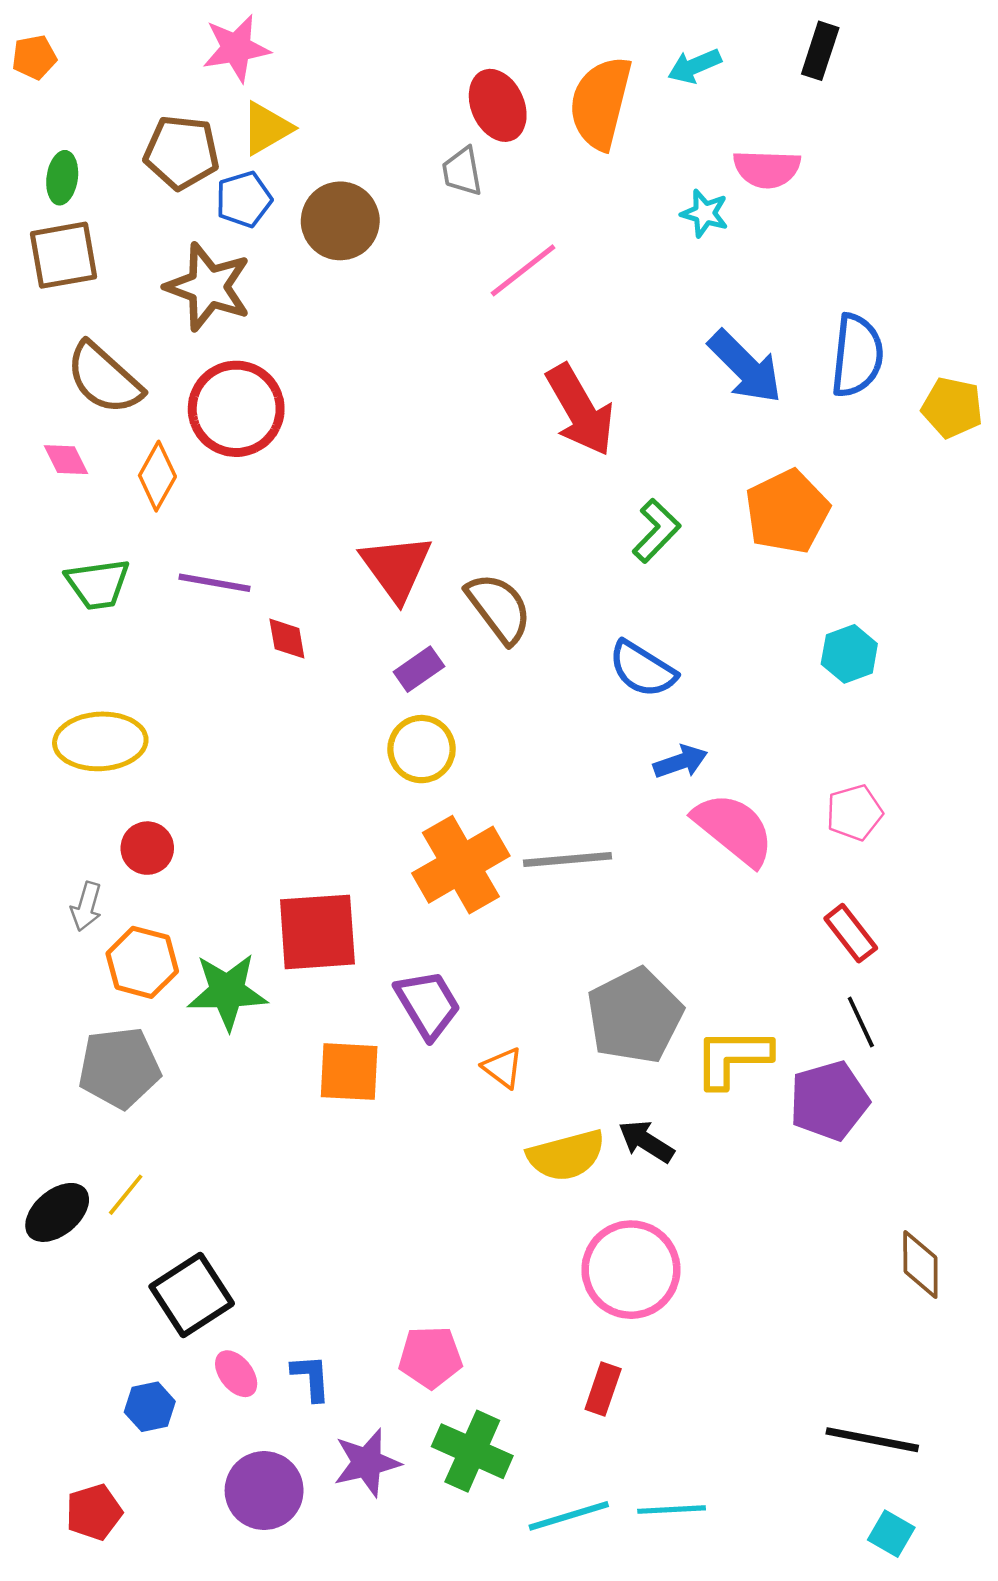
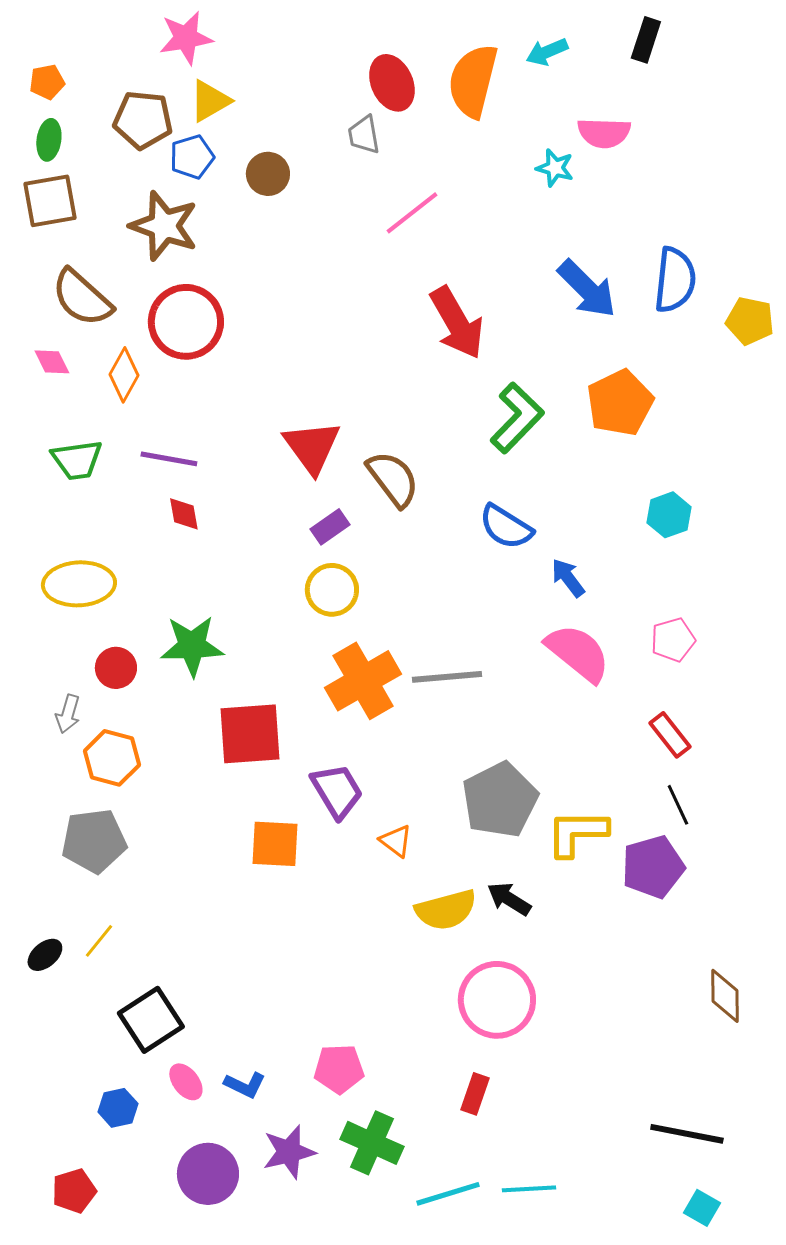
orange pentagon: (34, 57) -> (47, 82), moved
brown circle: (340, 221) -> (268, 174), size x0.7
green L-shape: (656, 531) -> (517, 418), size x1.4
red diamond: (287, 639) -> (184, 514), moved
blue arrow: (681, 762) -> (568, 578), moved, turned -108
green star: (227, 992) -> (192, 646), moved
black ellipse: (57, 1212) -> (45, 955), size x0.7
blue L-shape: (311, 1378) -> (245, 1085), turned 120

